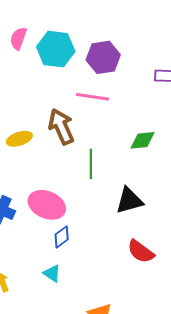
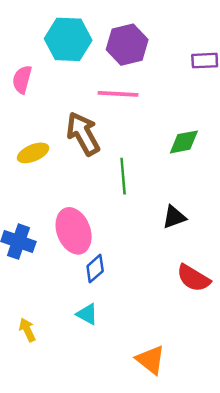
pink semicircle: (18, 38) -> (22, 79), moved
black triangle: (129, 201) -> (174, 217), size x0.7
pink ellipse: (47, 205) -> (74, 231), turned 51

